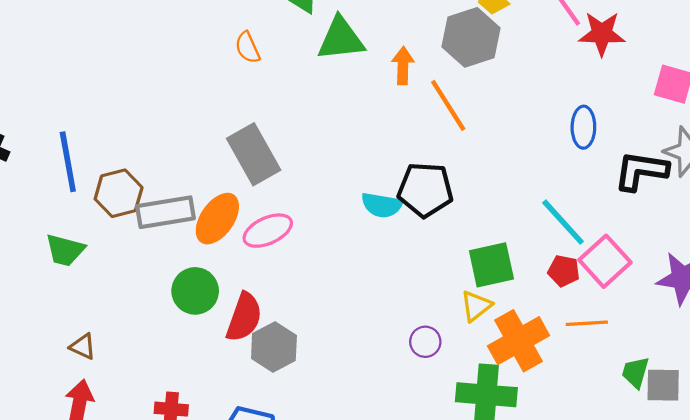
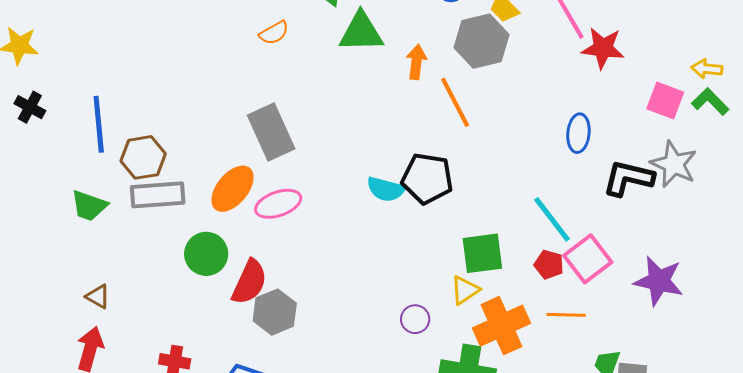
orange semicircle: (248, 48) -> (274, 33), turned -100
gray rectangle: (166, 212) -> (158, 195), moved

